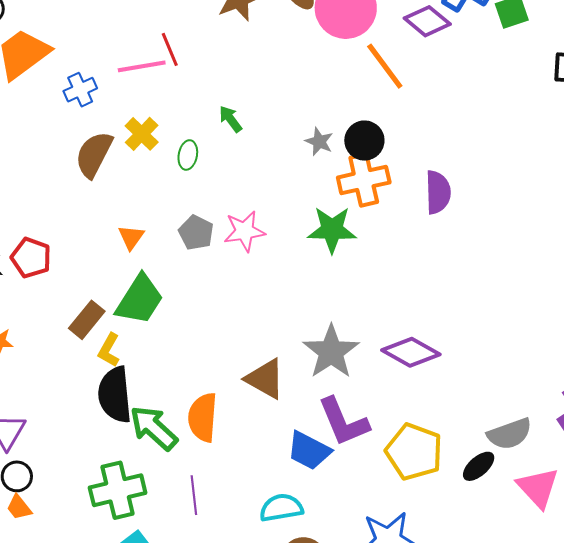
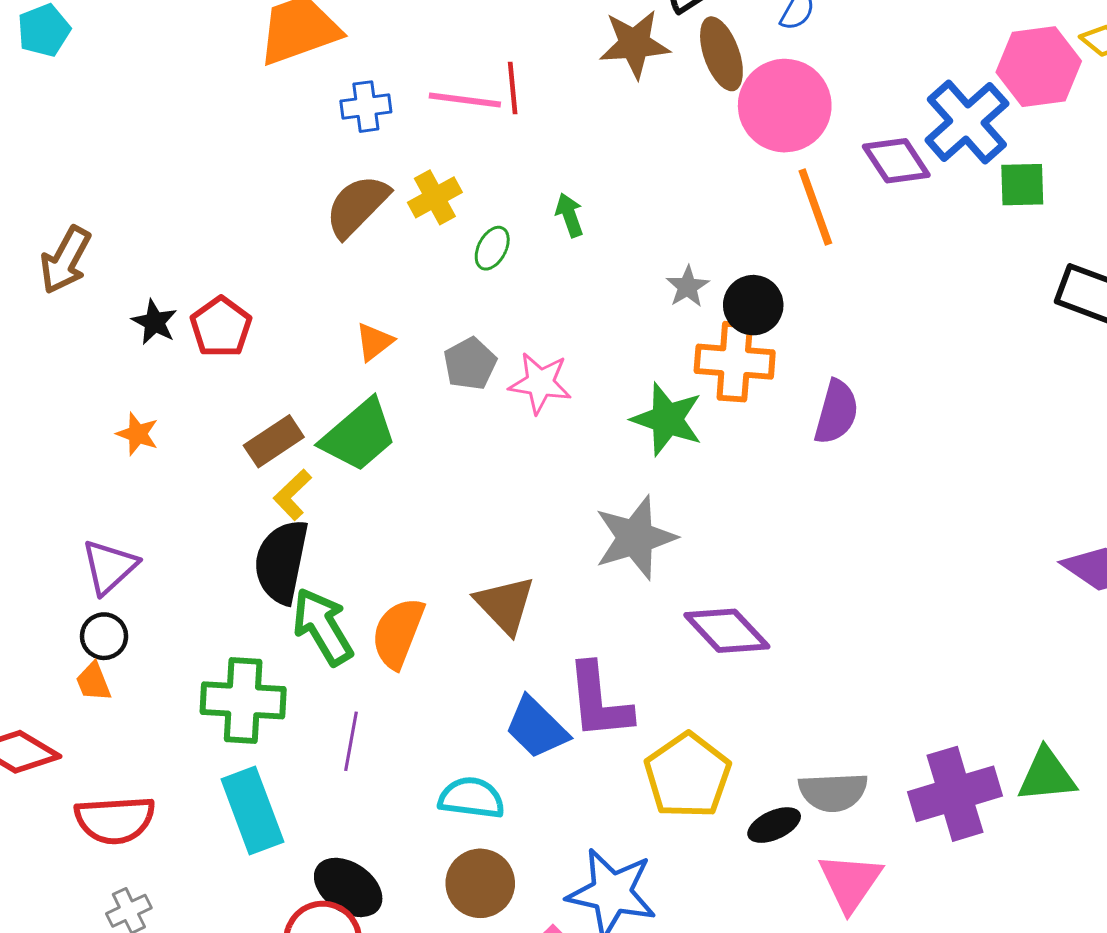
gray star: (331, 352) -> (635, 538), moved

